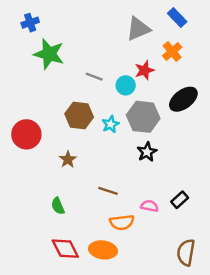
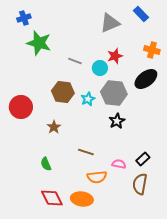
orange cross: (172, 51) -> (152, 50), moved, turned -35
brown semicircle: (186, 252) -> (140, 184), moved

